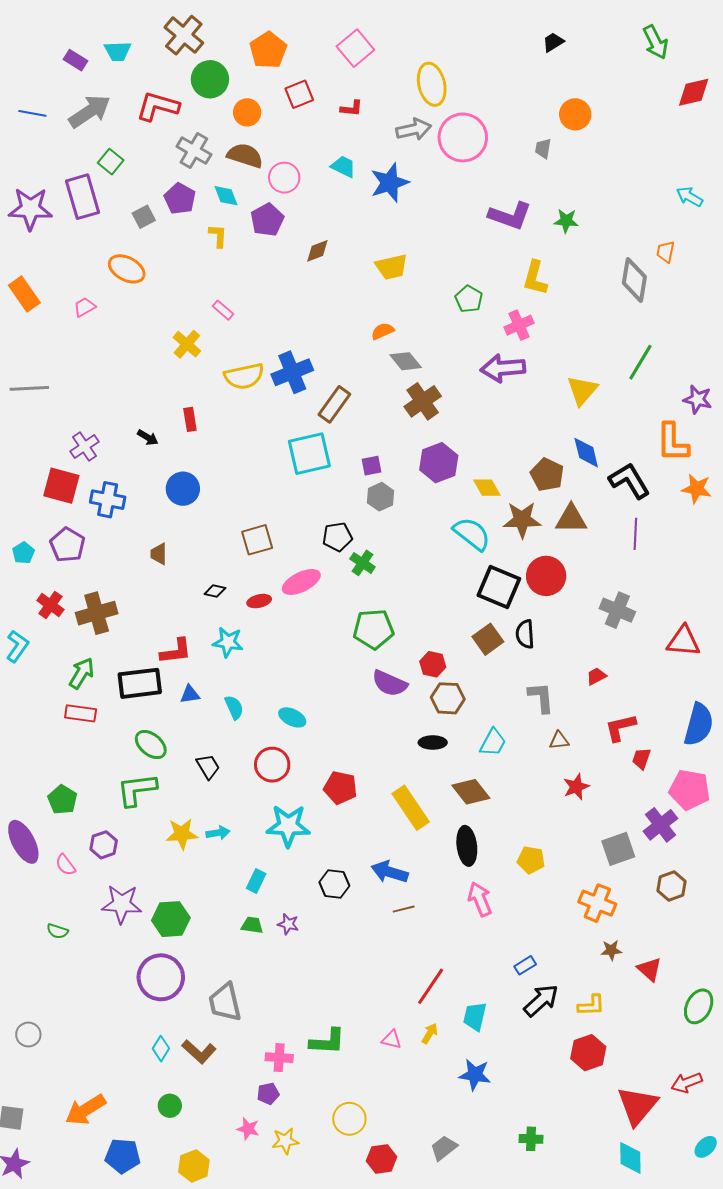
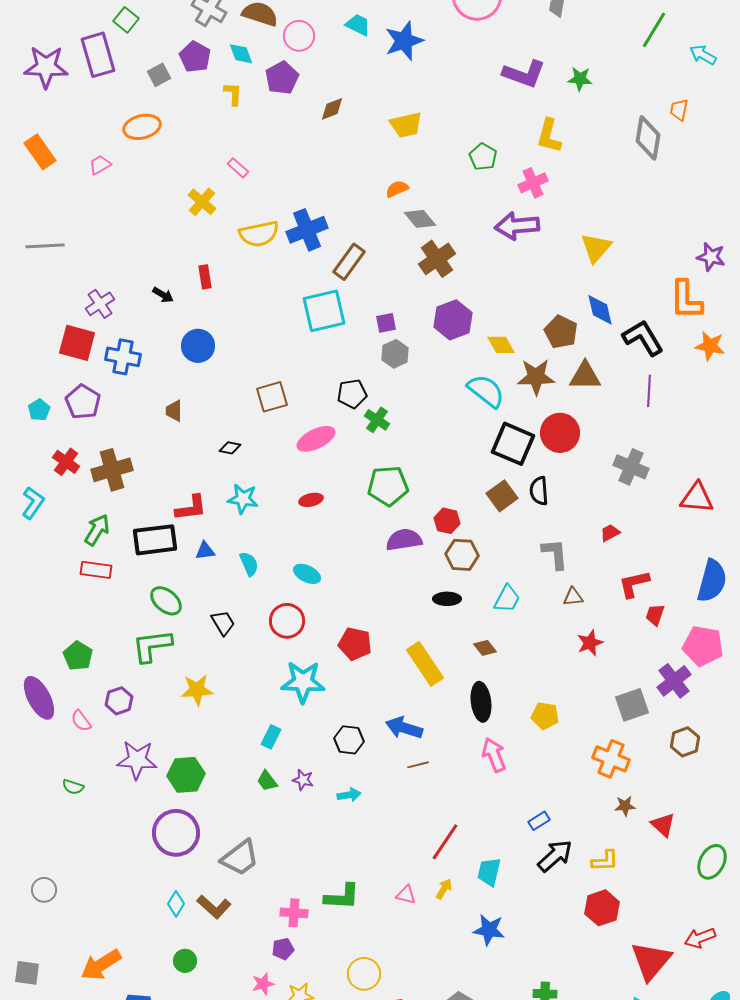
orange ellipse: (127, 269) -> (142, 127), turned -42
green line: (640, 362) -> (654, 30), moved
red ellipse: (259, 601) -> (311, 500), moved
purple semicircle: (390, 683) -> (404, 540), turned 147
brown diamond: (471, 792) -> (485, 648), size x0.6
cyan arrow: (218, 833) -> (349, 795), moved
green trapezoid: (252, 925) -> (267, 781), turned -135
gray trapezoid: (225, 1002) -> (240, 858), turned -114
pink star: (248, 1129) -> (263, 984), turned -30

